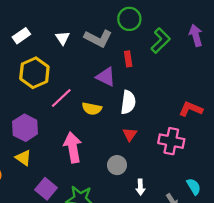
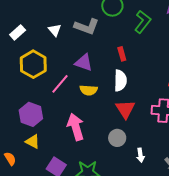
red rectangle: (128, 59) -> (122, 54), moved
purple triangle: (106, 77) -> (84, 63), moved
red triangle: (130, 134) -> (125, 109), size x1.5

